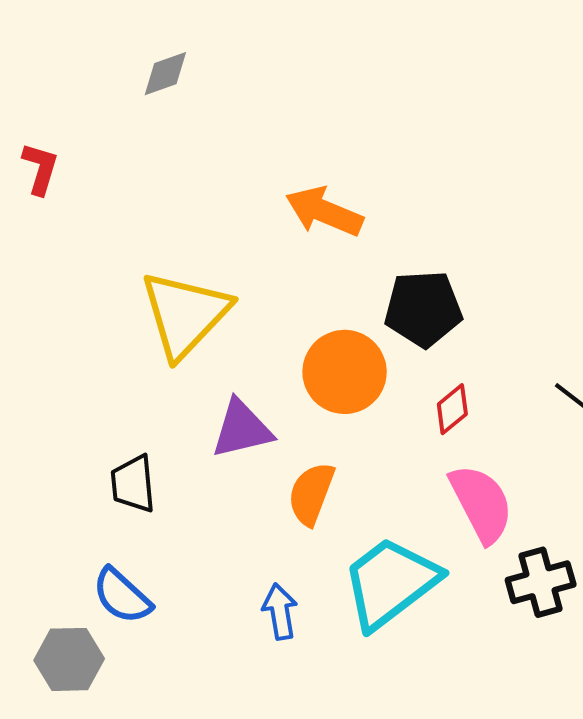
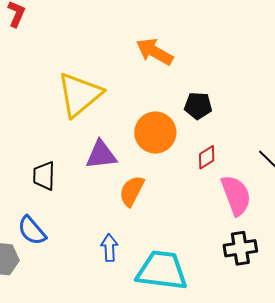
black pentagon: (423, 309) -> (198, 106), size x0.7
pink semicircle: (481, 504) -> (236, 195), moved
cyan trapezoid: (390, 583) -> (162, 270), moved, turned 38

